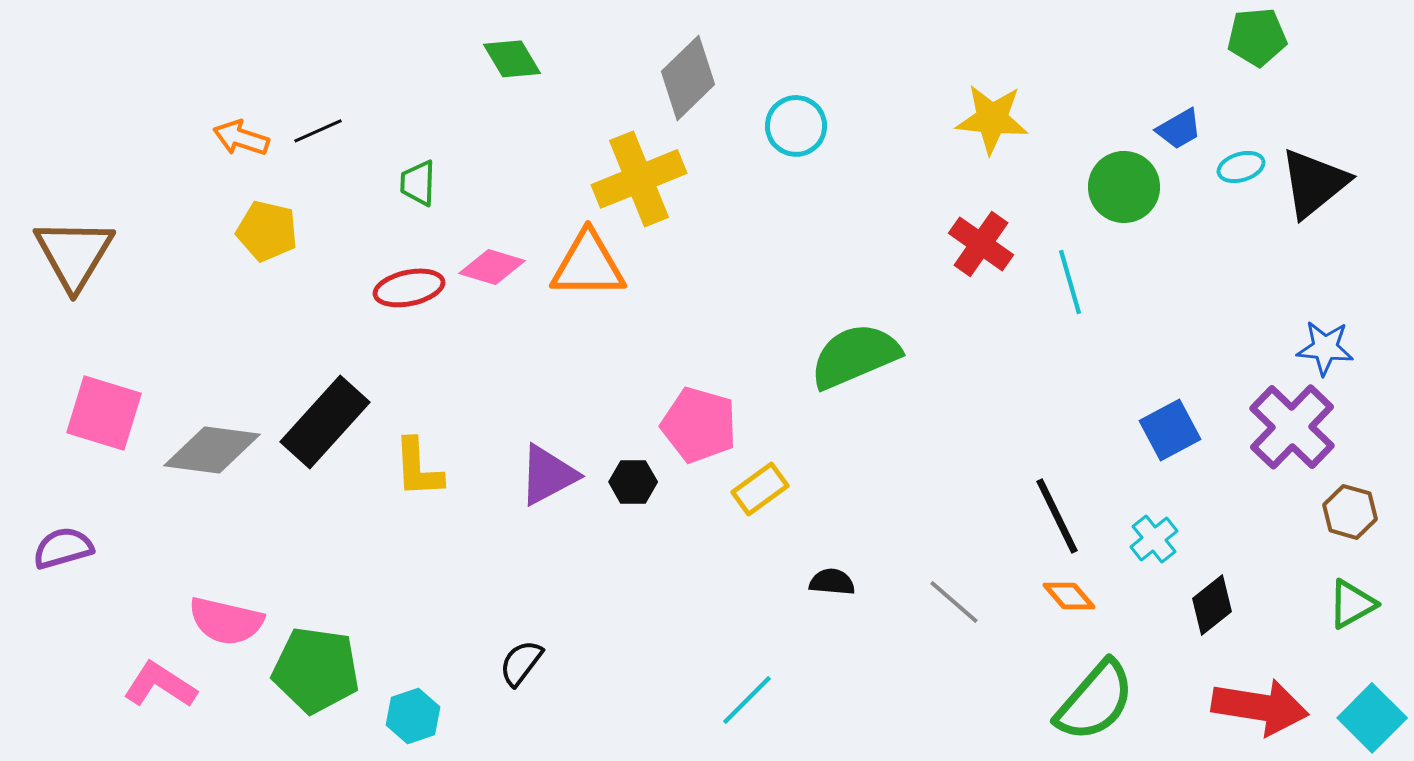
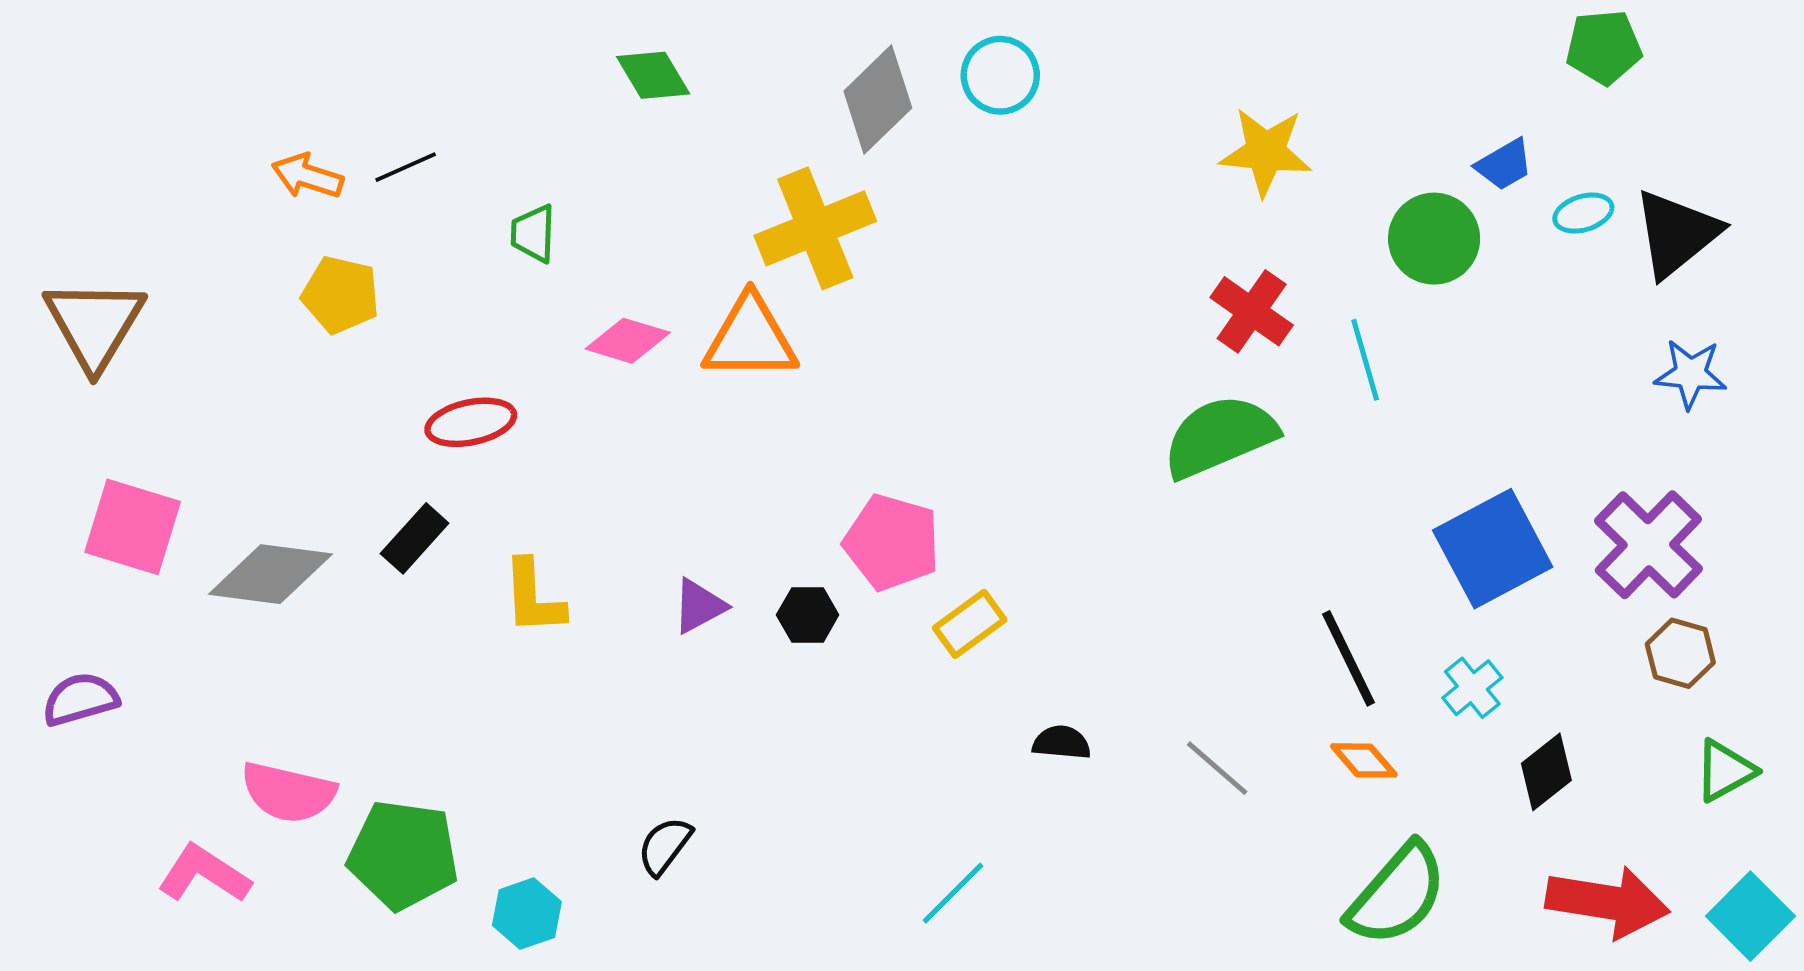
cyan circle: (796, 126) -> (1000, 75), moved
red ellipse: (409, 288) -> (471, 422), moved
blue star: (1325, 348) -> (1691, 374), moved
green semicircle: (855, 356) -> (1220, 436), moved
black rectangle: (325, 422) -> (415, 538), size x0.6
blue square: (1170, 430) -> (1493, 549), size x1.5
purple triangle: (548, 475) -> (699, 606), size x0.7
brown hexagon: (1350, 512) -> (1680, 653), moved

